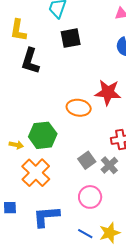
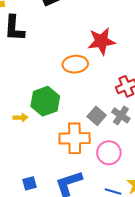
orange cross: (36, 173) -> (75, 138), moved, turned -32

